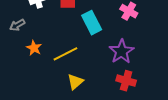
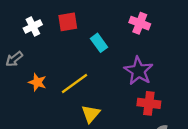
cyan rectangle: (92, 23) -> (99, 43), size x0.7

